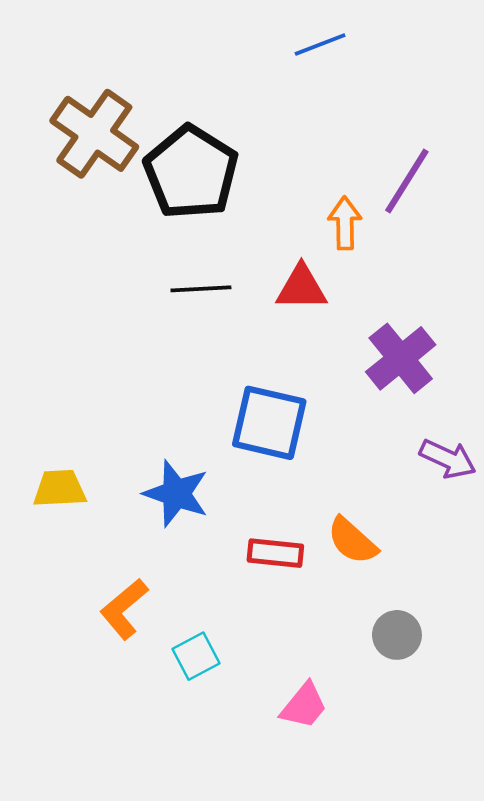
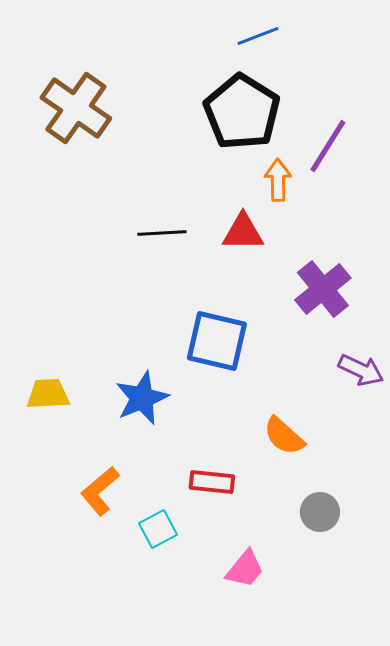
black pentagon: (191, 172) -> (242, 112), moved
blue star: (176, 494) -> (142, 398), turned 30
red rectangle: (275, 553) -> (212, 482), moved

